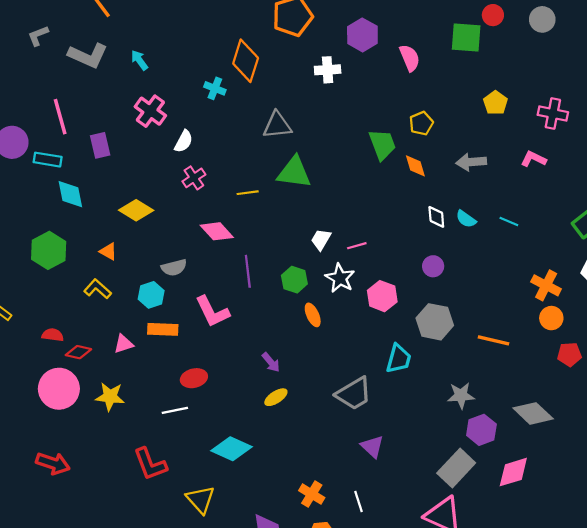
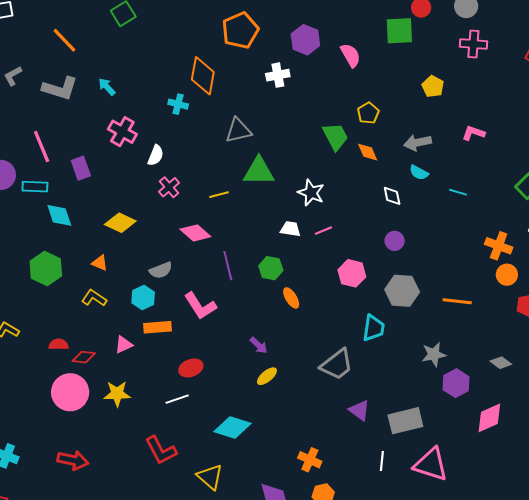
pink cross: (553, 114) -> (473, 44), moved
cyan semicircle: (466, 219) -> (419, 173), moved
white trapezoid: (321, 240) -> (290, 229), turned 75
white star: (340, 278) -> (311, 193), moved
gray diamond: (533, 413) -> (501, 363), size x0.6
gray rectangle: (456, 468) -> (405, 421), moved, turned 40
white line: (358, 501) -> (382, 461), moved, turned 30

